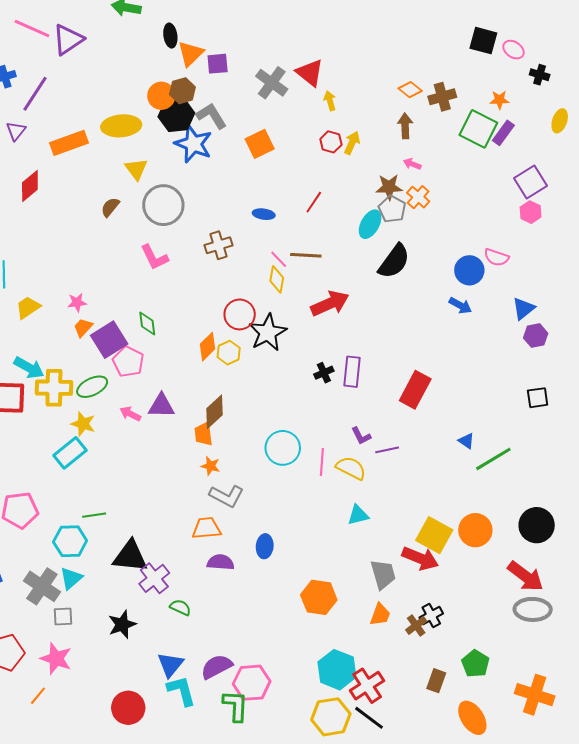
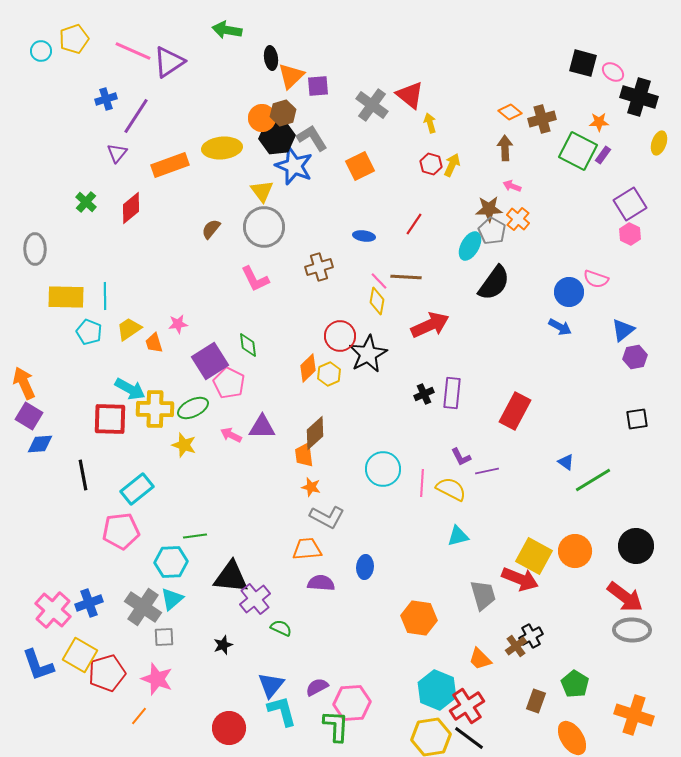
black cross: (540, 75) -> (639, 97), size x1.8
purple rectangle: (503, 133) -> (603, 155), size x0.7
yellow triangle: (136, 169) -> (262, 191), moved
orange trapezoid: (83, 328) -> (154, 343), moved, turned -60
cyan rectangle: (70, 453) -> (137, 489), moved
orange trapezoid: (380, 614) -> (480, 659), moved, turned 115
black star: (122, 624) -> (223, 645), size x0.7
purple semicircle: (217, 667) -> (317, 687), size x0.7

